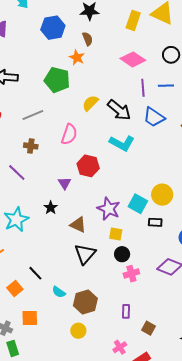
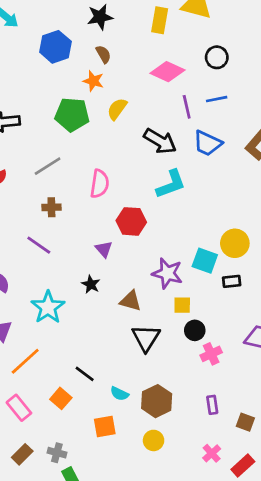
yellow semicircle: (90, 103) -> (117, 109), moved
cyan L-shape: (122, 143) -> (171, 184), turned -40
orange square: (30, 318) -> (105, 426), moved

